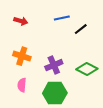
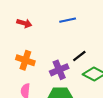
black line: (81, 29) -> (79, 56), moved

